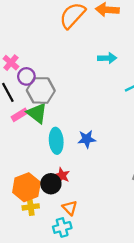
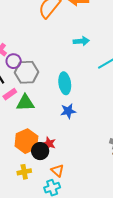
green triangle: (37, 113) -> (25, 103), moved, turned -36
cyan ellipse: (56, 141) -> (65, 83), moved
orange hexagon: (26, 187) -> (26, 141), moved

